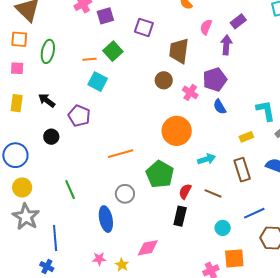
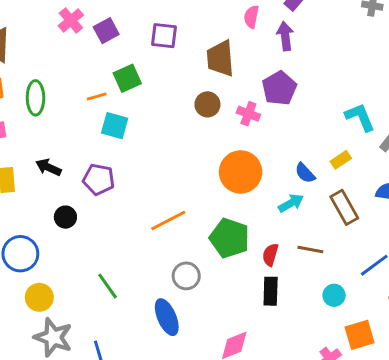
green square: (113, 51) -> (127, 78), turned 30
blue semicircle: (220, 107) -> (305, 173), moved

